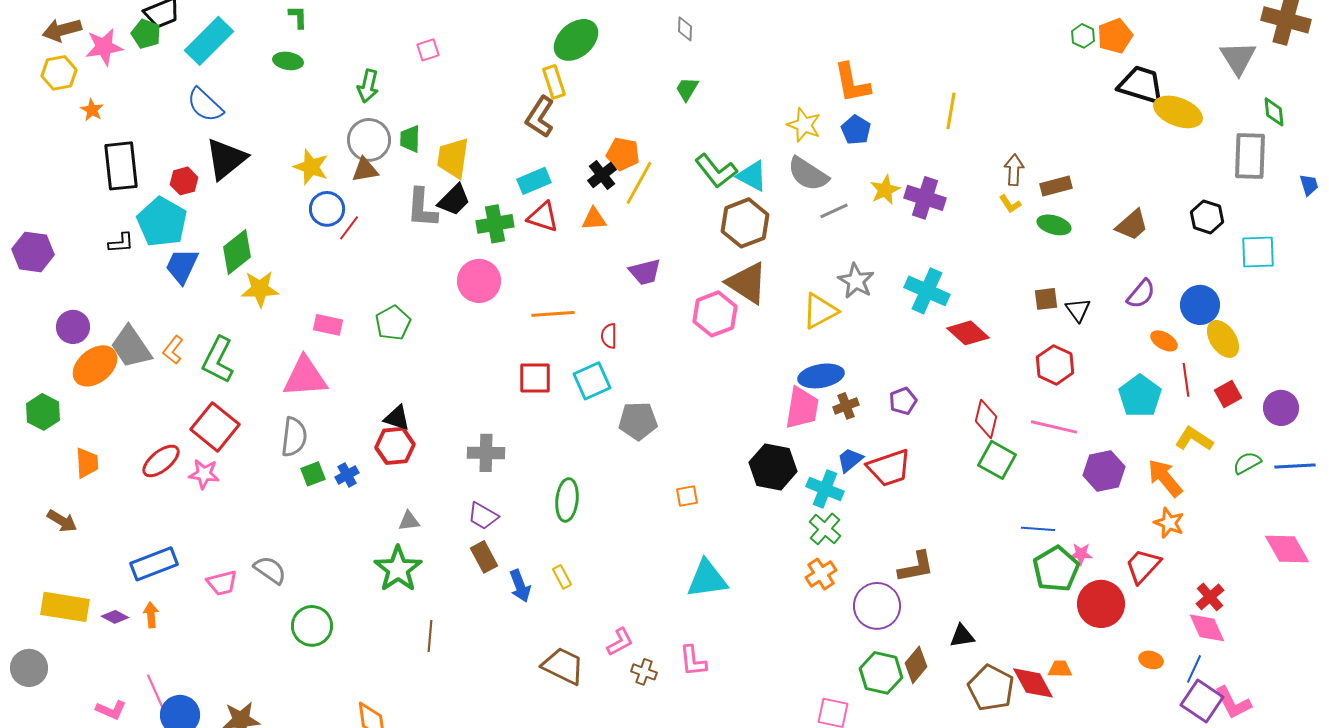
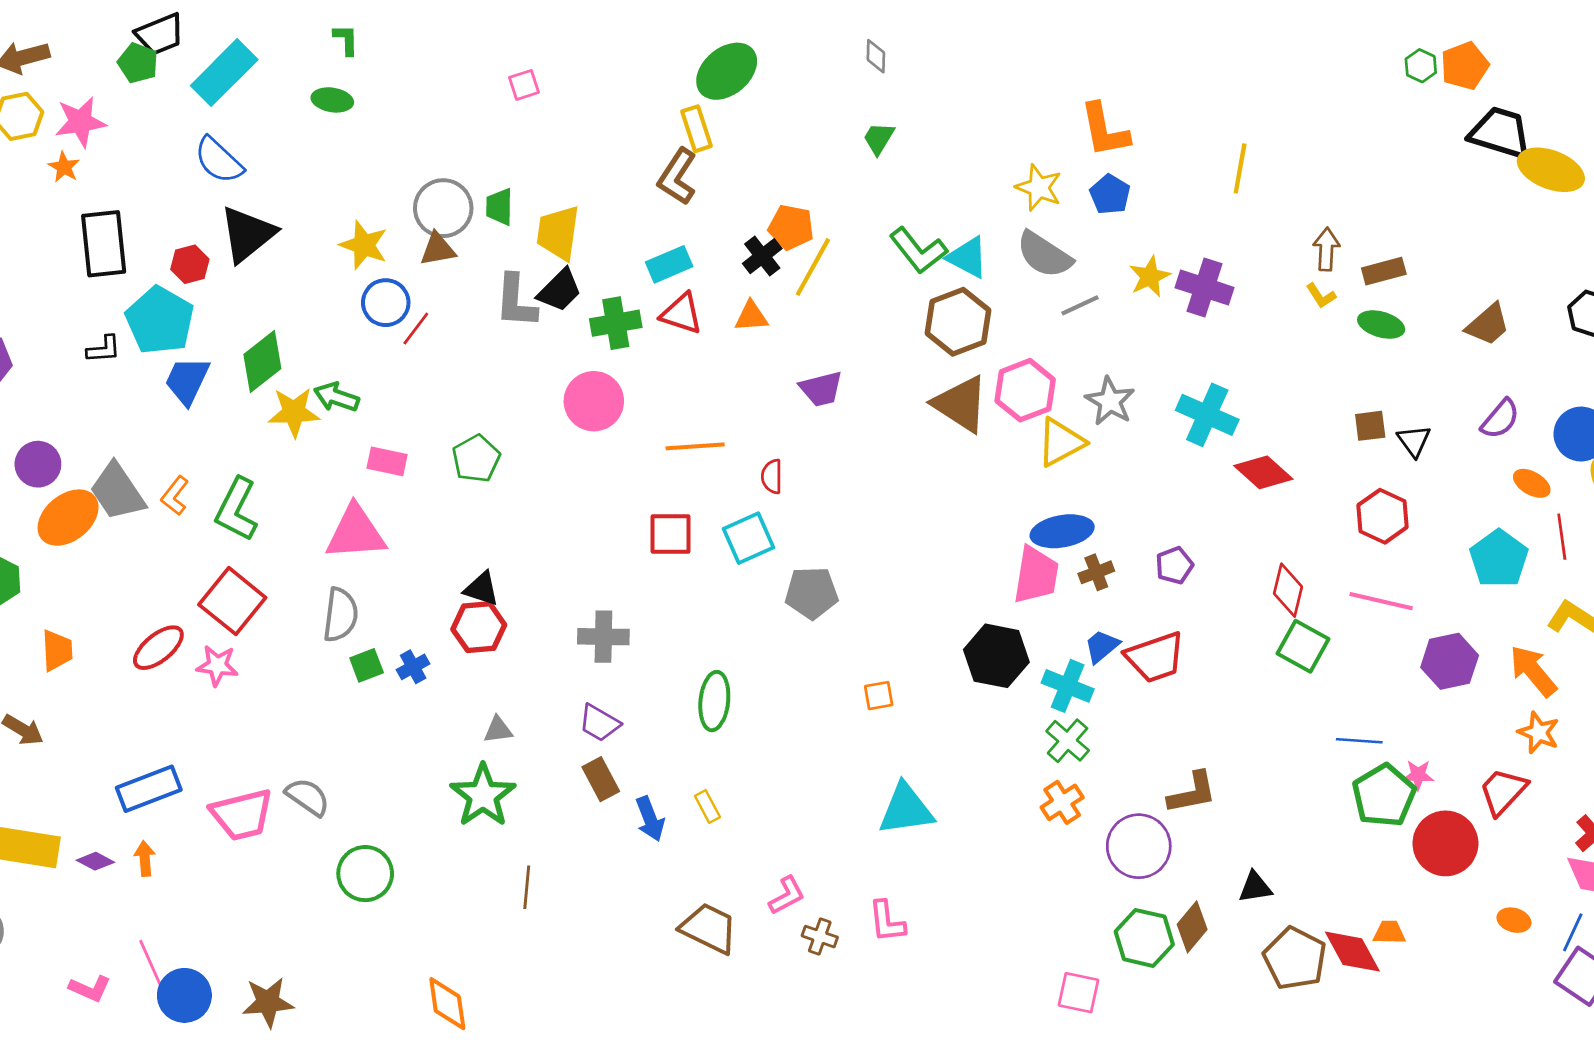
pink star: (104, 47) -> (80, 122), moved
green arrow: (368, 86) -> (336, 397), moved, turned 96
pink hexagon: (715, 314) -> (1025, 390), moved
pink trapezoid: (222, 583) -> (242, 815), size x1.5

